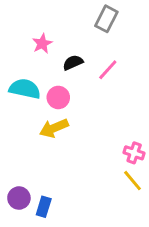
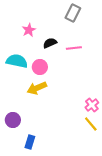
pink line: (108, 70) -> (74, 48), turned 42
pink cross: (134, 153) -> (92, 105), turned 32
purple circle: (19, 198) -> (13, 120), moved

